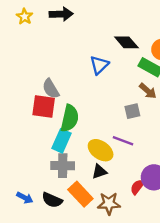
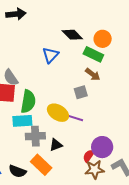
cyan rectangle: (61, 141) -> (22, 121), turned 66
yellow ellipse: (101, 150) -> (58, 113), moved
gray cross: (63, 166) -> (35, 136), moved
brown star: (109, 203) -> (95, 170), moved

